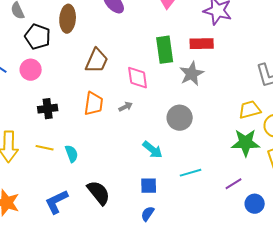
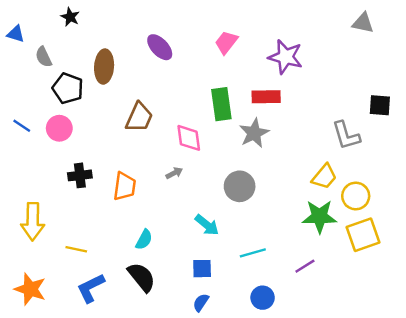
orange trapezoid: (94, 104) -> (125, 186), moved
yellow trapezoid: (250, 110) -> (324, 177), turned 145
yellow line: (45, 148) -> (76, 249), moved
cyan semicircle: (72, 154) -> (144, 240), moved, turned 48
blue circle: (255, 204) -> (263, 298), moved

